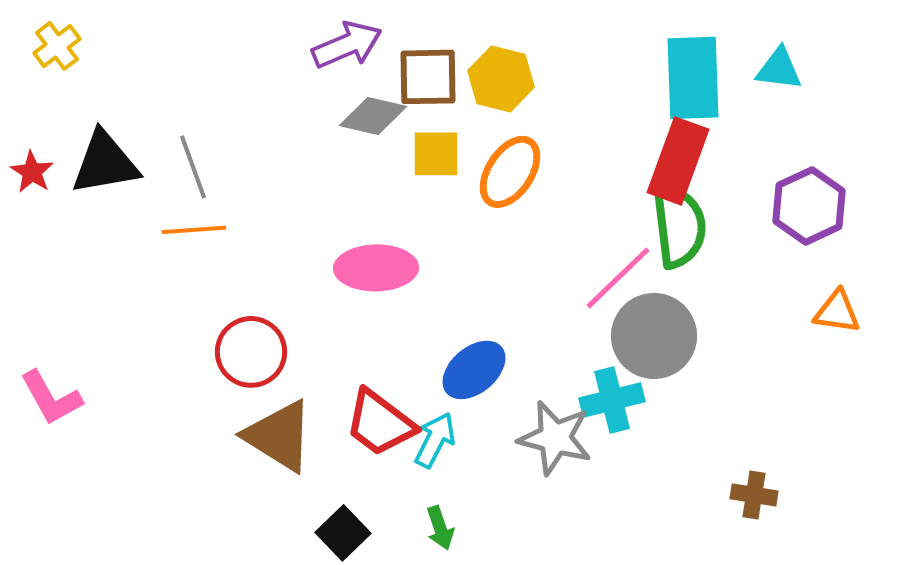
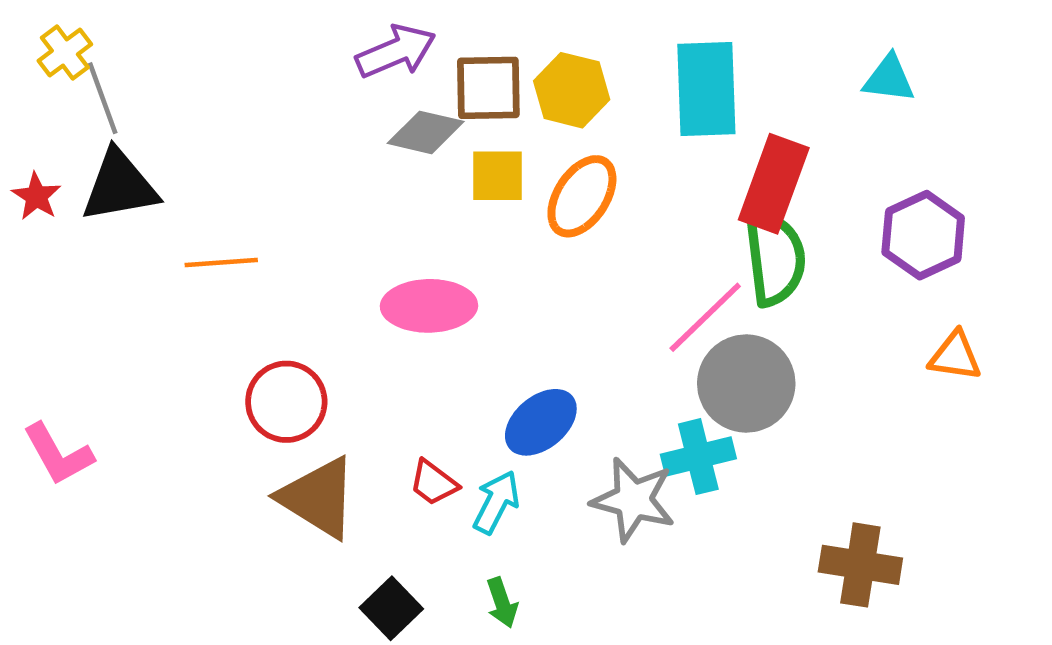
cyan rectangle: (693, 78) -> (706, 89), moved
gray line: (193, 167) -> (103, 98), moved
red trapezoid: (380, 423) -> (434, 483), size x0.6
brown cross: (754, 495) -> (860, 565), size x1.5

